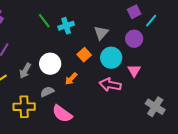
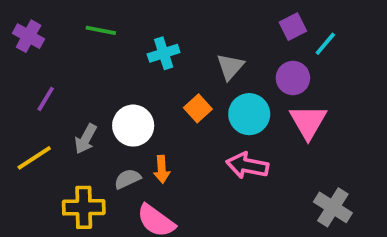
green line: (44, 21) -> (101, 30), moved, turned -42
pink triangle: (134, 71) -> (308, 122), moved, size x1.5
orange arrow: (71, 79) -> (162, 169), moved, turned -48

